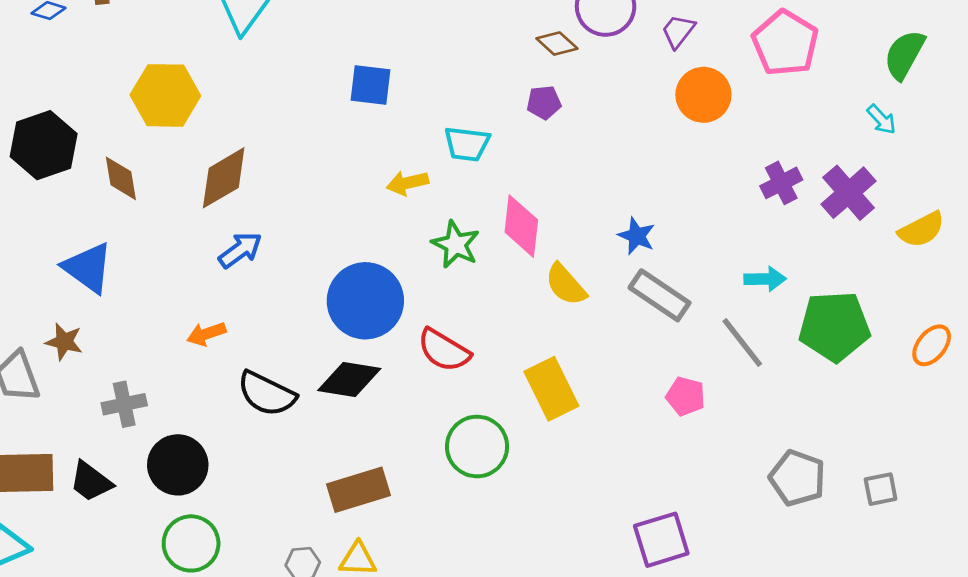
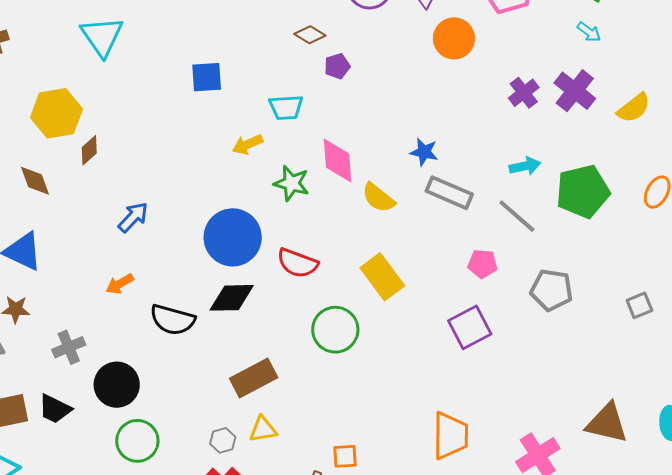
brown diamond: (557, 44) -> (310, 35), moved
brown diamond: (224, 178) -> (89, 150), moved, size x0.6
gray pentagon: (797, 478) -> (551, 290), moved
purple square: (661, 540) -> (470, 327), moved

